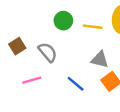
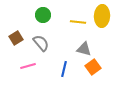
green circle: (63, 21) -> (43, 15), moved
blue line: (76, 84) -> (64, 69), turned 63

